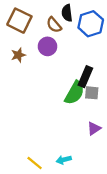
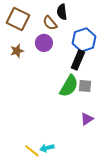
blue hexagon: (91, 24) -> (84, 40), moved
black rectangle: (85, 77) -> (78, 60), moved
cyan arrow: (64, 160) -> (47, 148), moved

